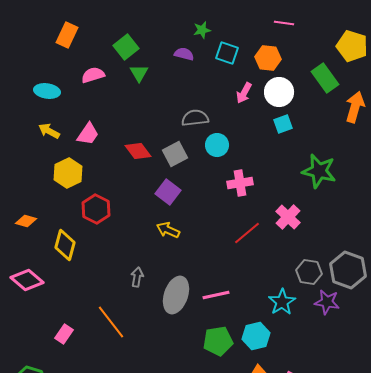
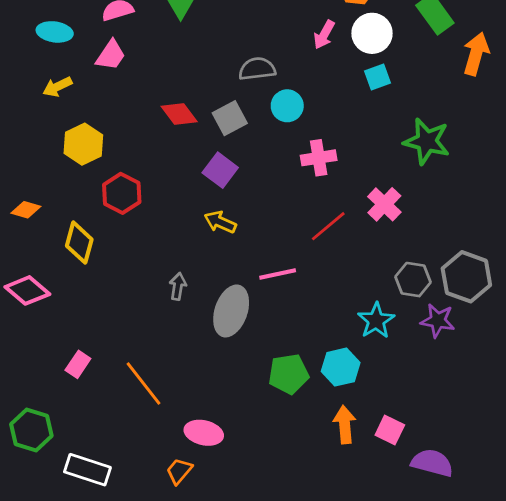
yellow arrow: (49, 131) -> (57, 87), turned -55
pink trapezoid: (88, 134) -> (111, 55), moved
pink line: (216, 295) -> (278, 274), moved
orange line: (111, 322) -> (144, 383), moved

